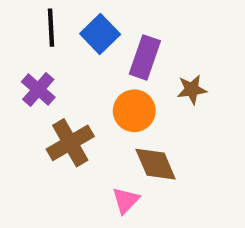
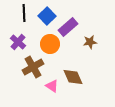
purple rectangle: (145, 57) -> (68, 27), turned 30
orange circle: (134, 111) -> (50, 44), moved
pink triangle: (126, 200) -> (52, 86), moved, turned -40

